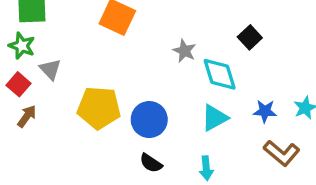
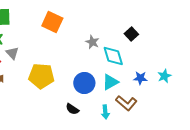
blue circle: (149, 120) -> (84, 83), moved
brown L-shape: (282, 153) -> (126, 103), moved

